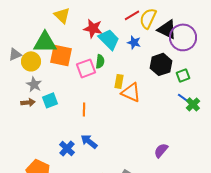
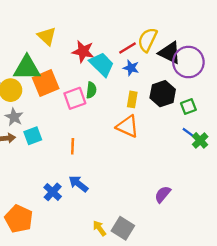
red line: (132, 15) -> (128, 48), moved
orange square: (61, 55) -> (46, 83), turned -35
yellow rectangle: (119, 81) -> (132, 99), moved

